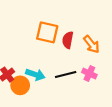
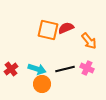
red semicircle: (68, 40) -> (66, 28), moved, turned 56
orange circle: (20, 85) -> (42, 84), moved

